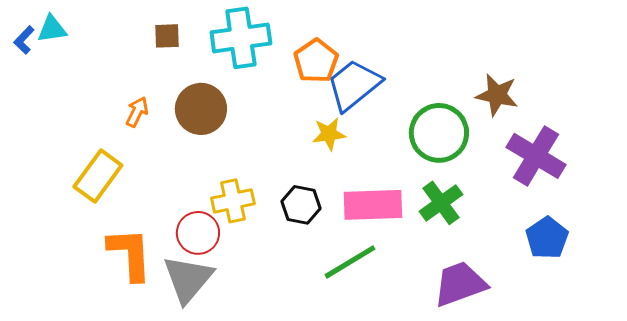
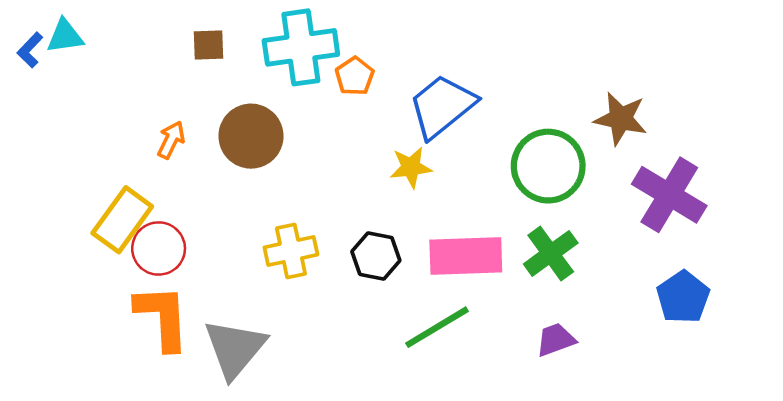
orange pentagon: (316, 61) -> (355, 76), moved, size x0.7
red circle: (198, 233) -> (159, 248), moved
purple trapezoid: (460, 284) -> (556, 340), moved, size x0.6

